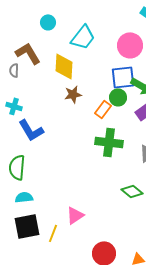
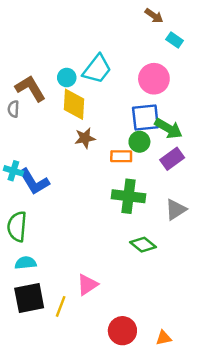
cyan circle: (48, 22) -> (67, 78), moved
cyan cross: (14, 106) -> (13, 171), moved
orange rectangle: (103, 109) -> (121, 156), turned 54
green diamond: (132, 191) -> (143, 245), moved

